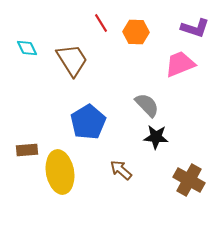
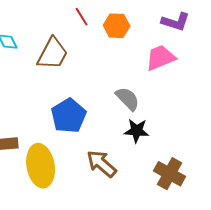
brown trapezoid: (72, 60) -> (53, 54), turned 60
brown arrow: (121, 170) -> (102, 164), size x1.4

